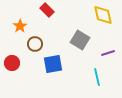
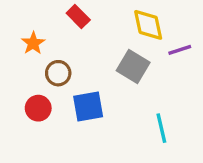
yellow diamond: (103, 15) -> (148, 25), moved
purple line: (108, 53) -> (180, 50), moved
red circle: (12, 63) -> (38, 108), moved

